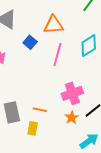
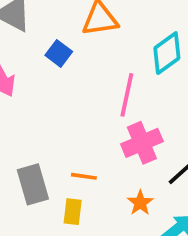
pink line: (57, 55) -> (127, 95), moved
orange star: (72, 118) -> (140, 203), moved

